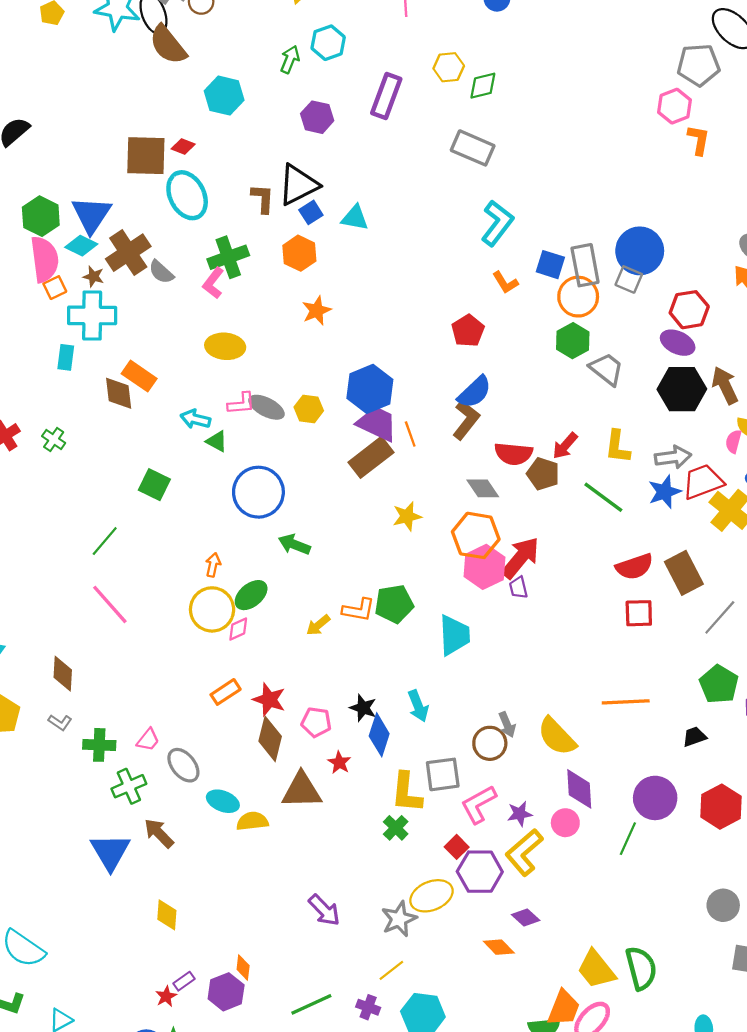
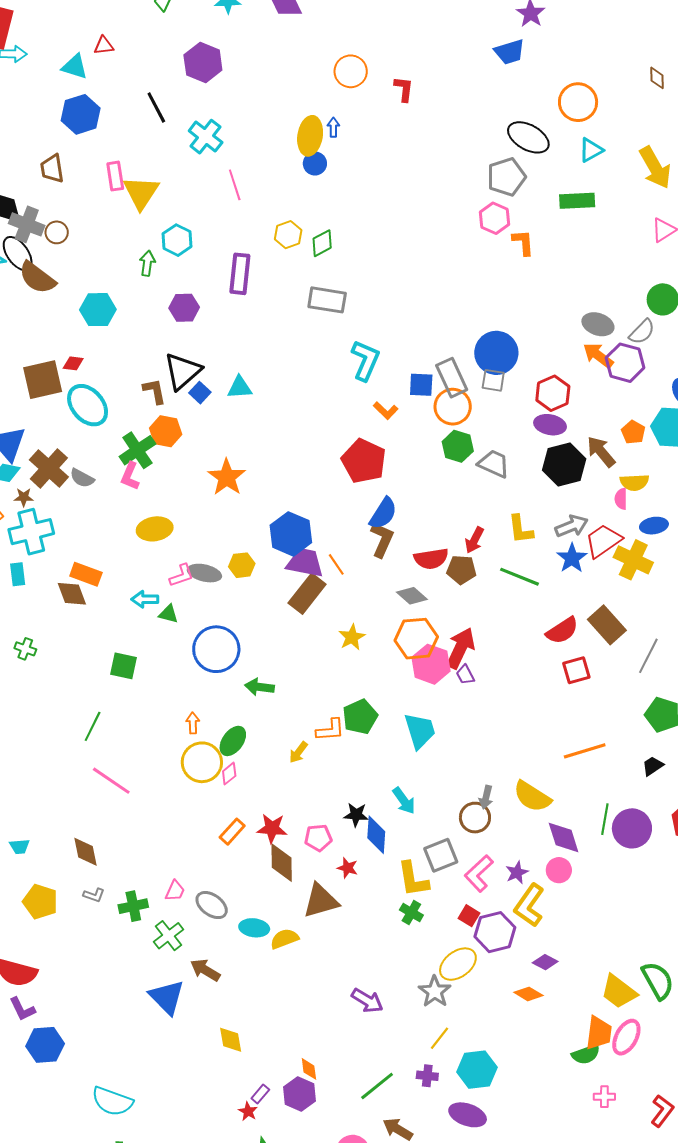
orange hexagon: (299, 253) -> (166, 431), moved
orange star: (317, 311) -> (227, 477), size x1.4
red pentagon: (468, 331) -> (364, 461), size x1.5
gray arrow: (507, 725) -> (486, 797), turned 50
green line: (628, 839) -> (605, 819), moved

